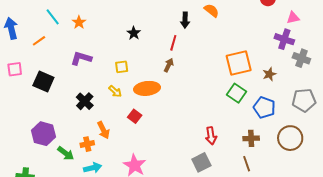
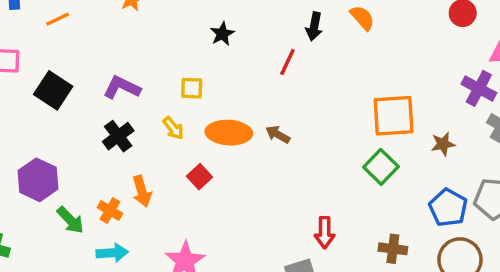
purple L-shape: (81, 58) -> (122, 88), moved
brown arrow: (169, 65) -> (278, 134), moved, turned -96
blue pentagon: (264, 108) -> (448, 208), moved
orange cross: (87, 144) -> (110, 211), turned 32

